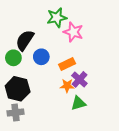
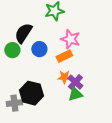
pink star: (73, 32) -> (70, 39), moved
purple cross: (79, 79) -> (75, 82), moved
black hexagon: (18, 89) -> (31, 93), moved

